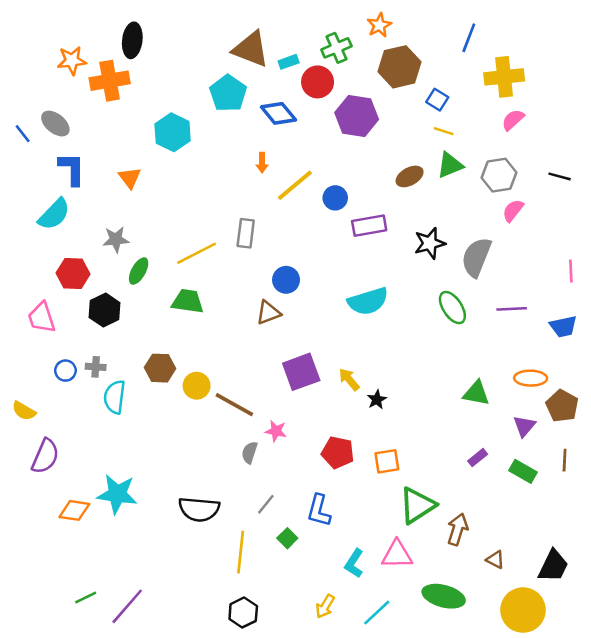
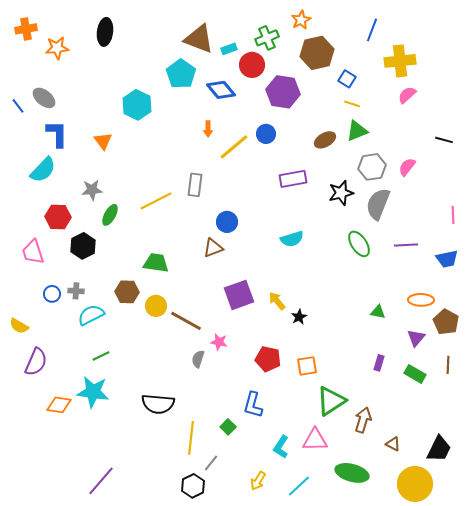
orange cross: (110, 81) -> (26, 29), moved, size x0.7
gray hexagon: (499, 175) -> (372, 167), moved
blue circle: (335, 198) -> (266, 134), moved
green trapezoid: (188, 301) -> (156, 263), moved
cyan semicircle: (368, 301) -> (292, 239), size x0.7
green triangle: (476, 393) -> (378, 312), size x0.7
cyan semicircle: (115, 397) -> (91, 315), turned 56
purple rectangle: (478, 458) -> (379, 363), turned -35
gray line: (266, 504) -> (211, 463), moved
green line: (86, 597) -> (101, 356), moved

